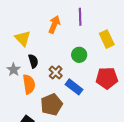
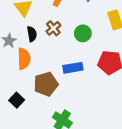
brown cross: (56, 72) -> (53, 28), moved
blue rectangle: (74, 87) -> (73, 68), turned -54

